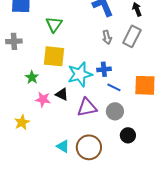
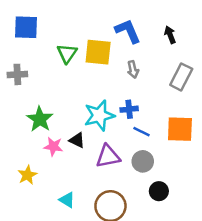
gray rectangle: (132, 36) -> (181, 77), moved
yellow square: (54, 56) -> (98, 52), moved
green star: (32, 77) -> (40, 119), size x1.5
cyan triangle: (63, 146) -> (67, 200), moved

